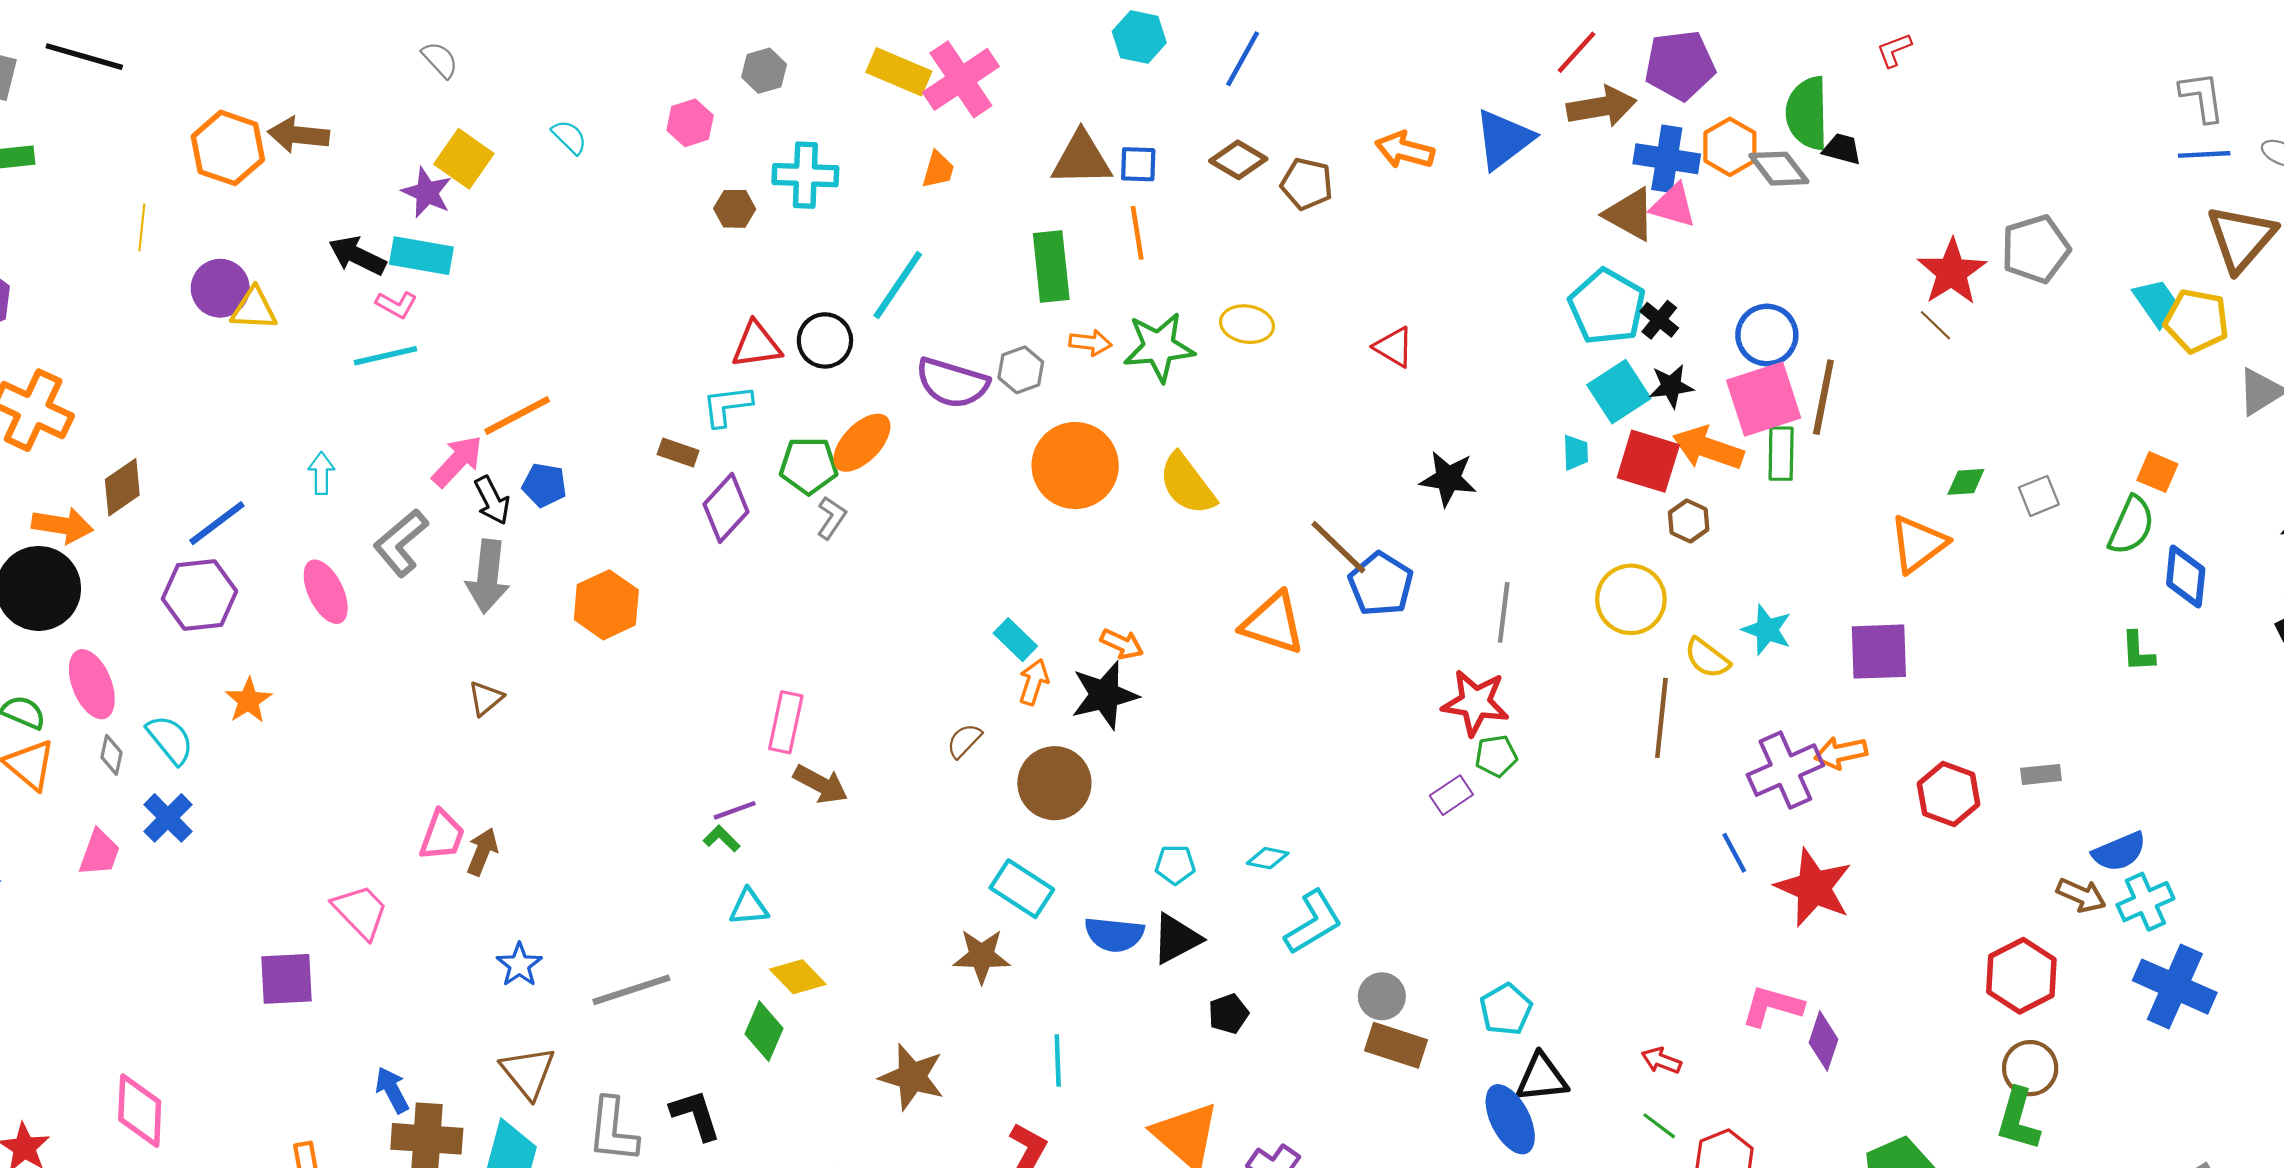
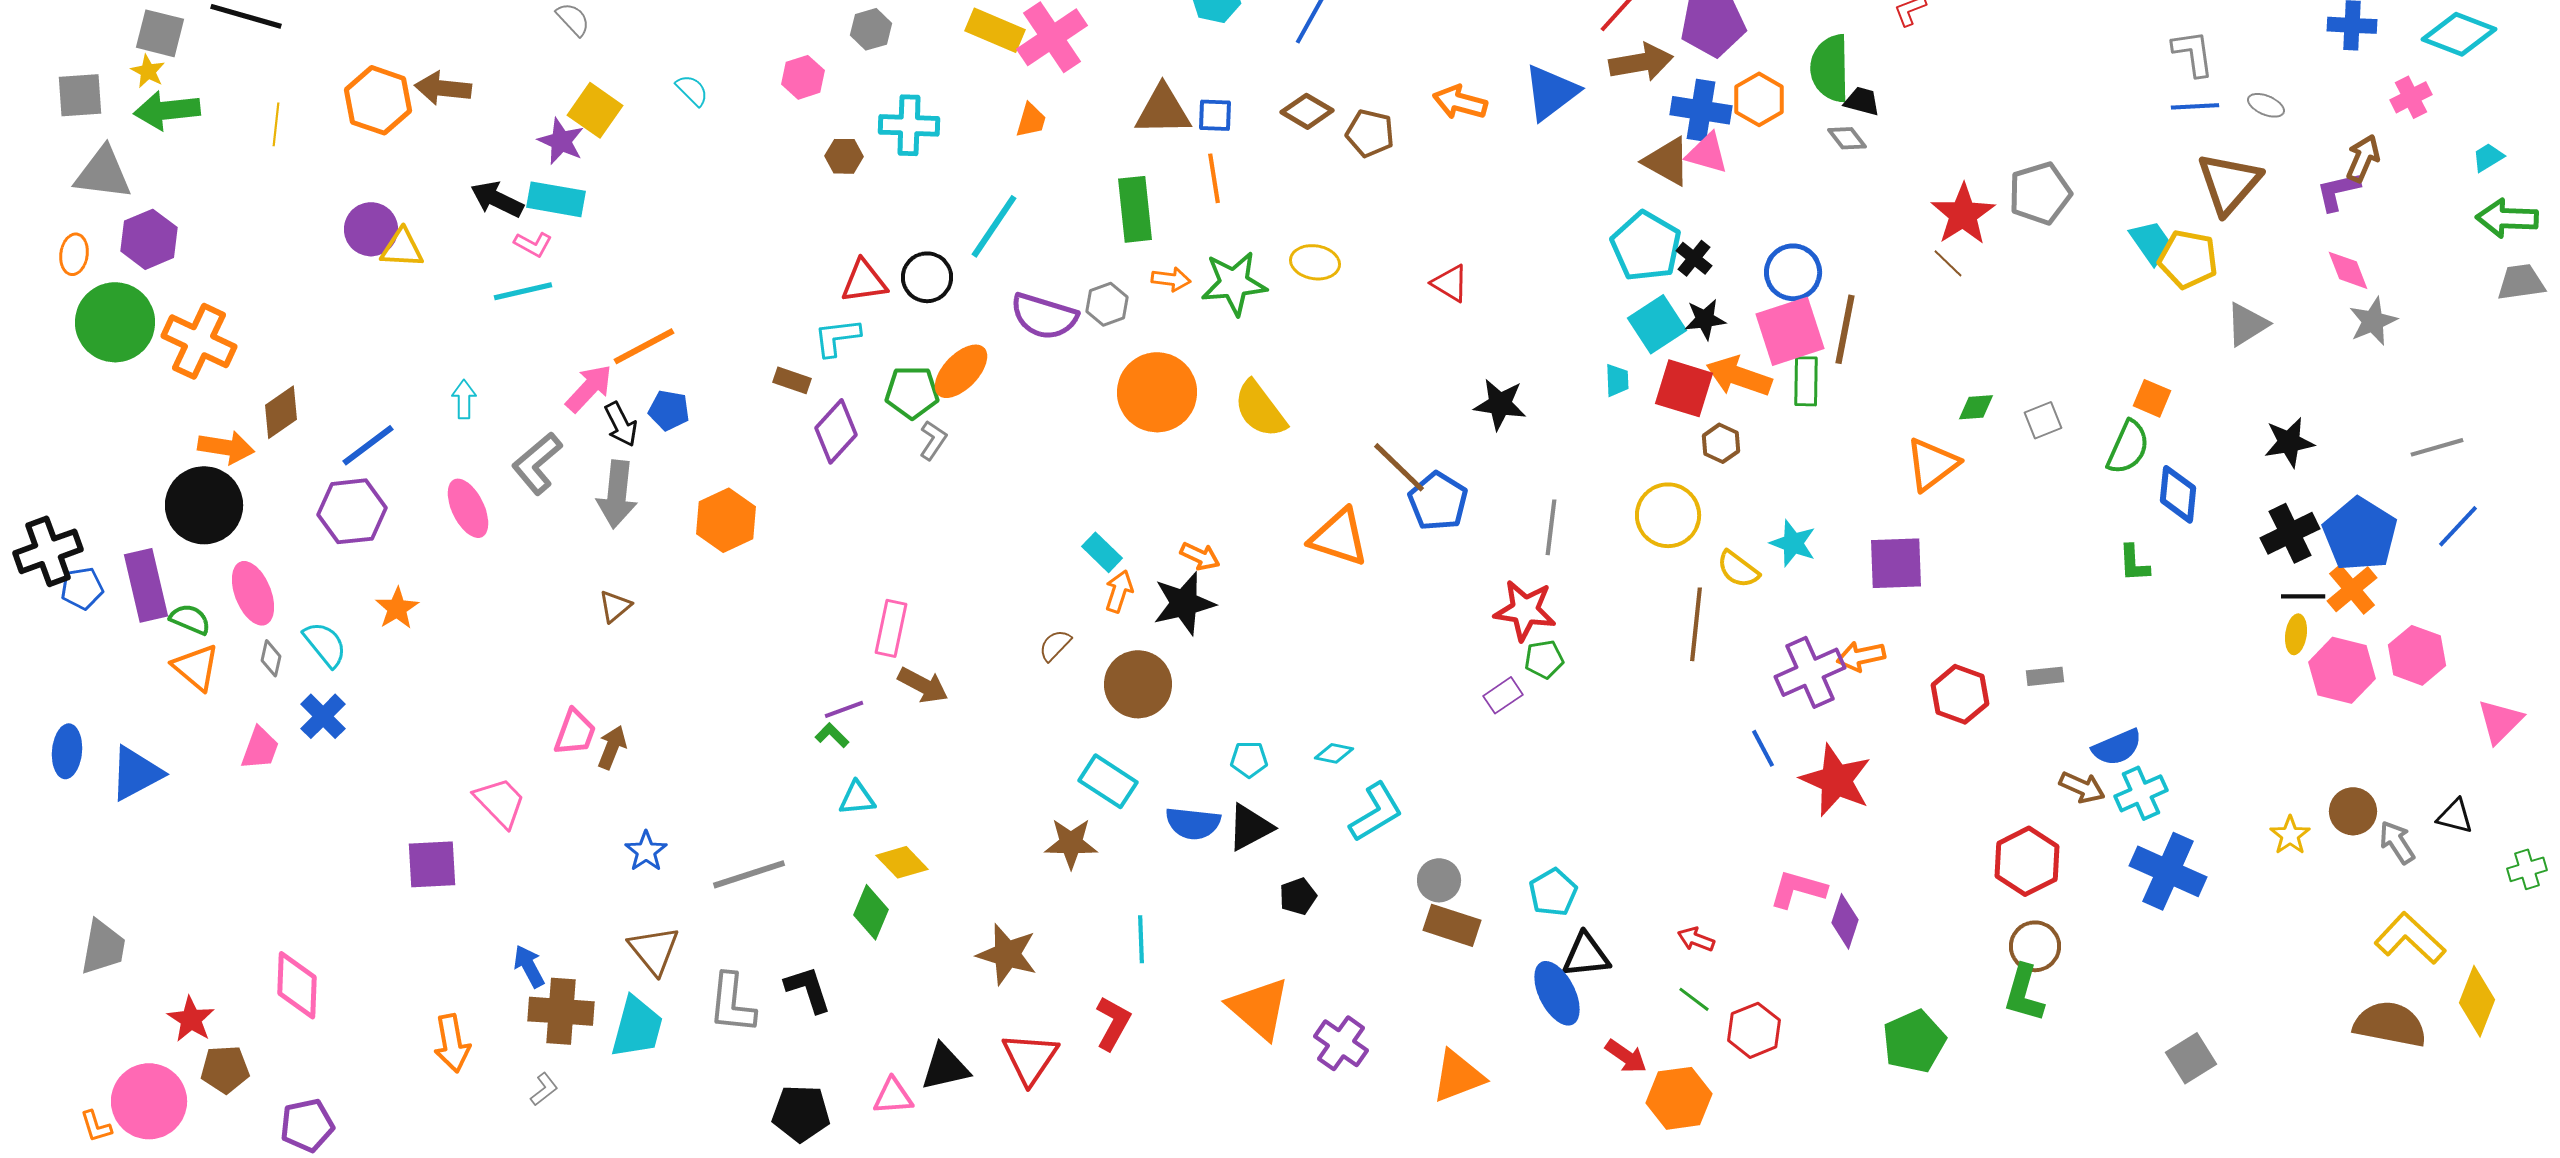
gray diamond: (1779, 169) -> (1847, 138), moved, size x0.7
yellow line: (142, 227) -> (276, 124), moved

